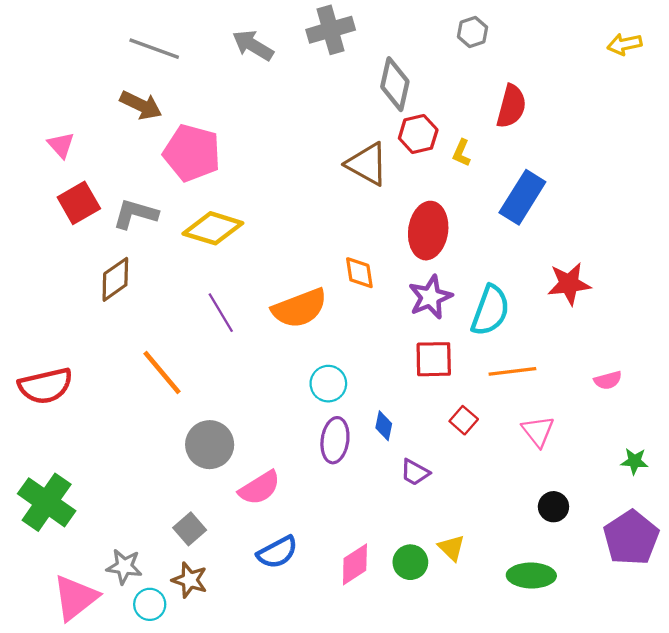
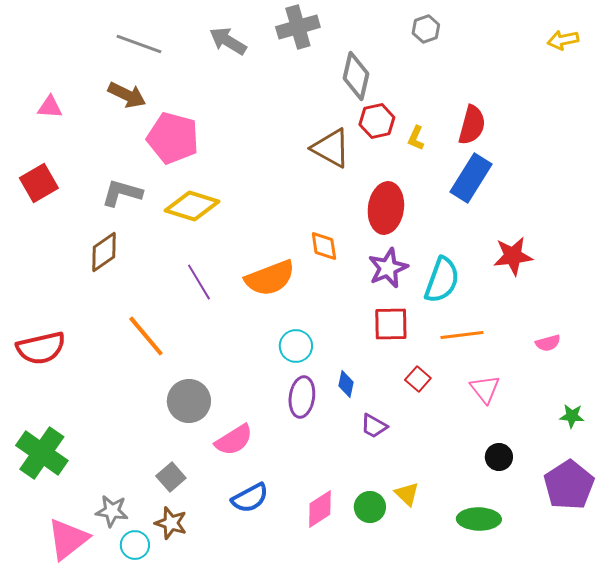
red semicircle: (511, 106) -> (472, 125), moved
pink triangle: (61, 145) -> (50, 107), moved, turned -44
red square: (79, 203) -> (39, 183), moved

